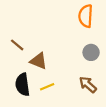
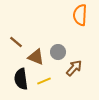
gray circle: (91, 52) -> (58, 52), moved
brown arrow: (88, 85) -> (74, 68), moved, turned 90

